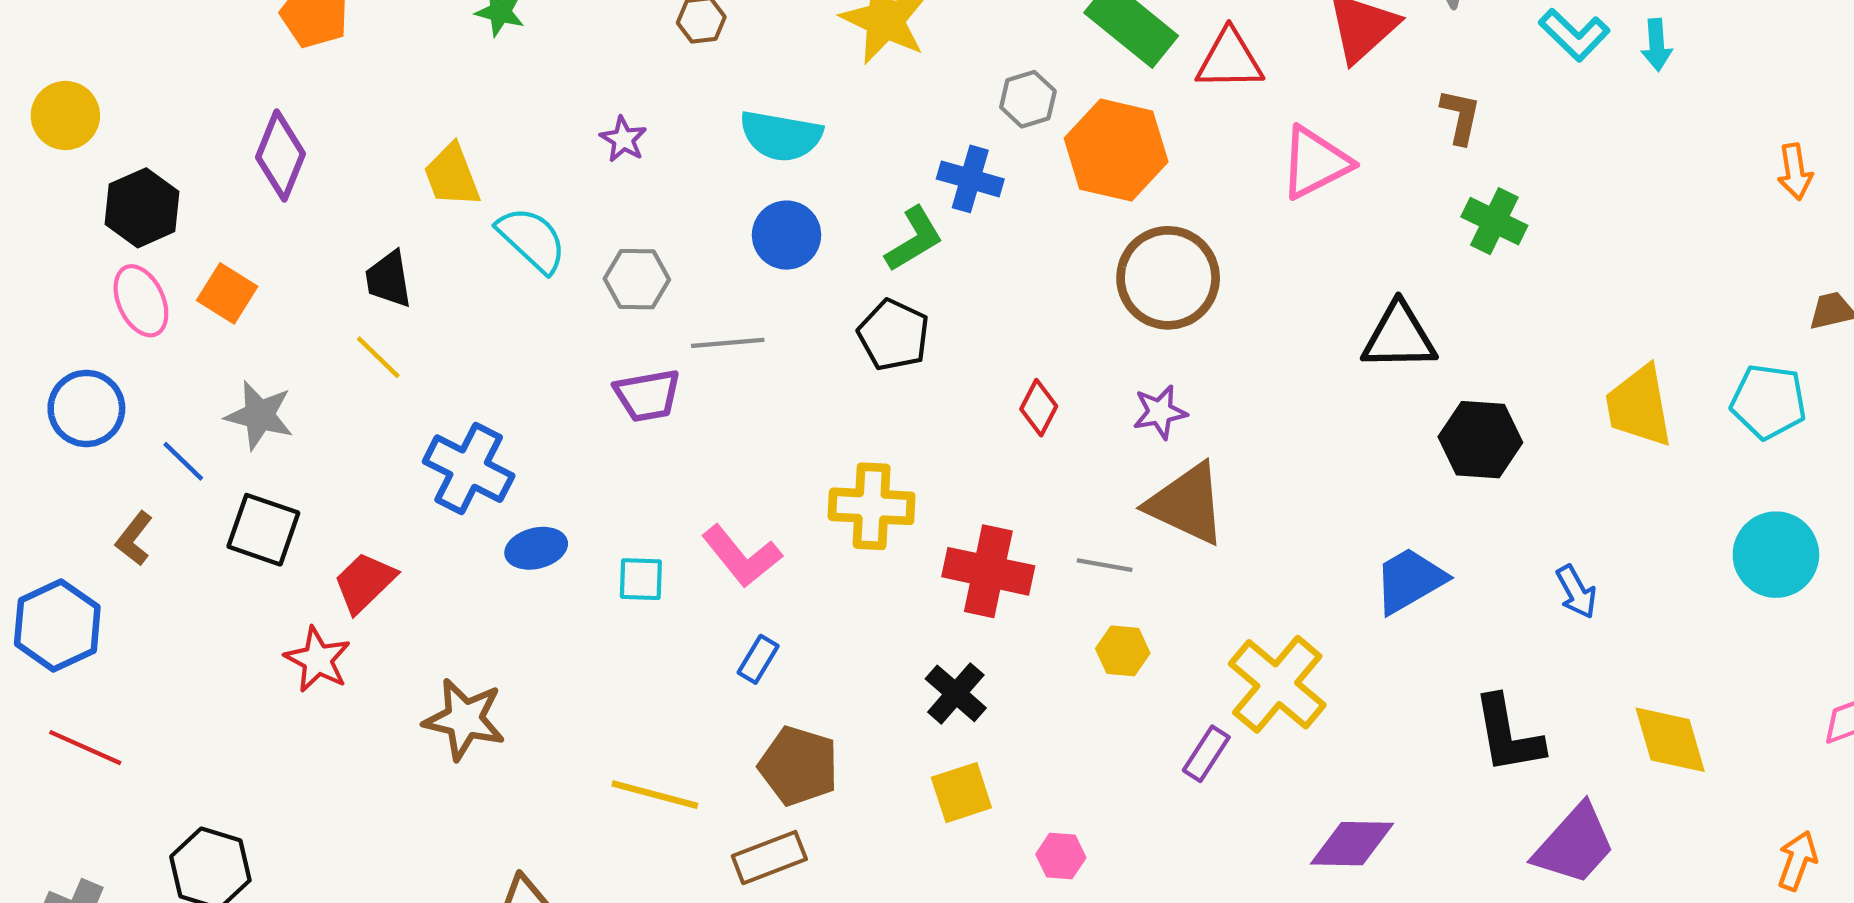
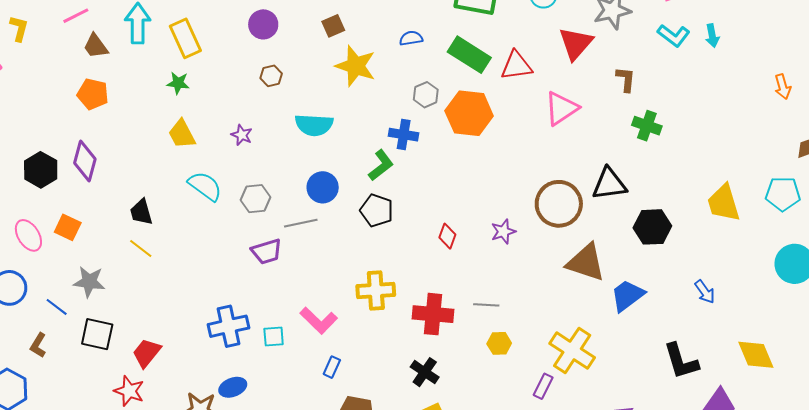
yellow trapezoid: (452, 175) -> (182, 134), moved
black hexagon: (142, 208) -> (41, 170), moved
blue circle: (787, 235) -> (323, 187), moved
brown circle: (1168, 278) -> (559, 204), moved
blue cross: (469, 469) -> (228, 326), moved, turned -33
brown triangle: (1187, 504) -> (586, 262), moved
blue ellipse: (536, 548) -> (233, 387), moved

